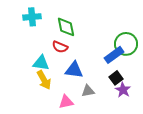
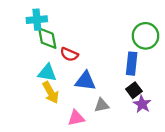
green diamond: (66, 27) -> (47, 38), moved
green circle: (126, 44) -> (146, 36), moved
blue rectangle: (114, 55) -> (132, 64), turned -48

